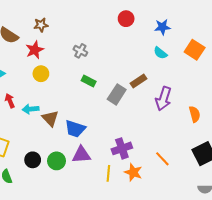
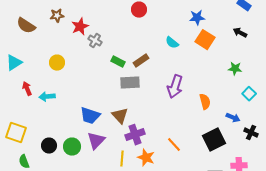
blue star: (162, 27) -> (197, 18), moved
red star: (35, 50) -> (80, 27), moved
green rectangle: (89, 81) -> (118, 62), moved
brown rectangle: (139, 81) -> (141, 61), moved
gray rectangle: (117, 94) -> (130, 83), turned 54
brown triangle: (50, 118) -> (120, 116), moved
purple triangle: (81, 155) -> (96, 141), turned -42

